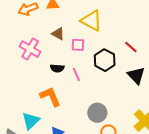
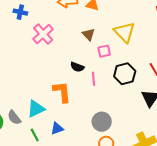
pink square: (78, 45) -> (104, 51), turned -32
pink cross: (30, 49) -> (43, 34), moved

